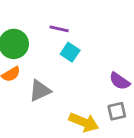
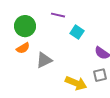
cyan square: (70, 52) -> (77, 32), moved

